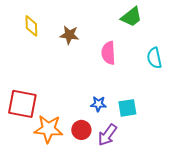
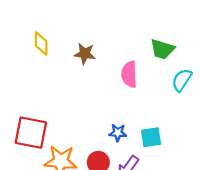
green trapezoid: (131, 17) -> (162, 49), moved, turned 55
cyan semicircle: (154, 58) -> (182, 80), turned 45

